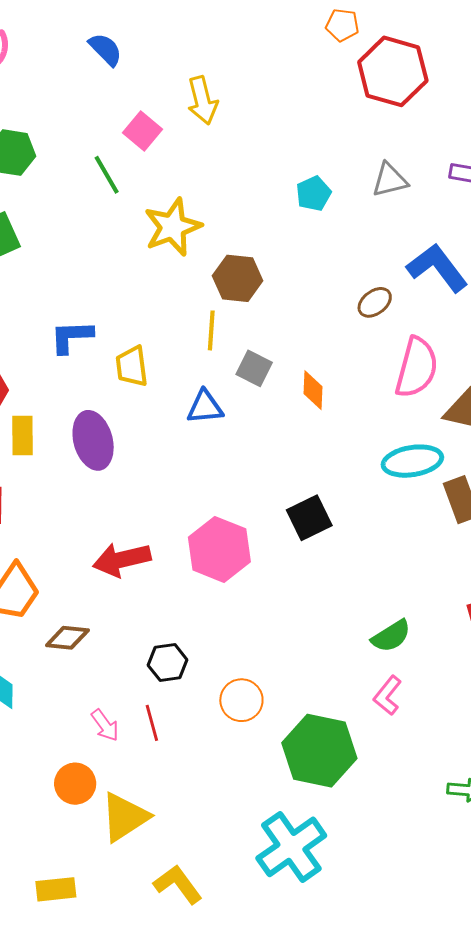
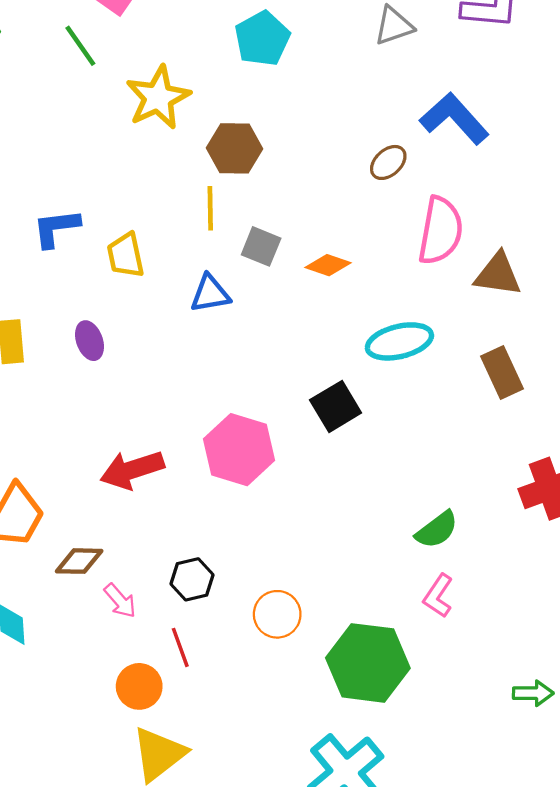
cyan pentagon: (314, 194) -> (262, 39), moved, size x1.4
orange diamond: (313, 390) -> (328, 265), turned -69
purple ellipse: (93, 440) -> (89, 341), size x0.6
cyan ellipse: (412, 461) -> (399, 341), moved
pink arrow: (105, 725) -> (120, 601), moved
orange circle: (75, 784) -> (139, 686), moved

